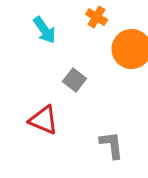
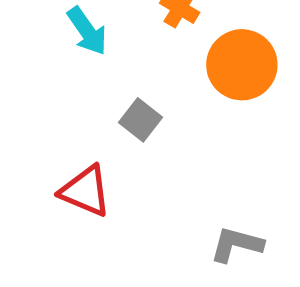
gray L-shape: (112, 145) -> (237, 244), moved, turned -68

